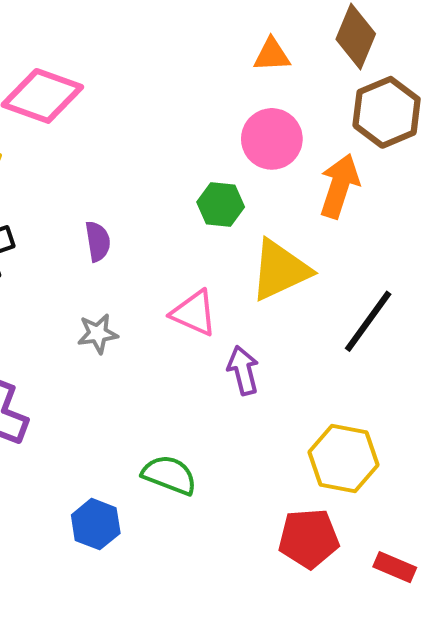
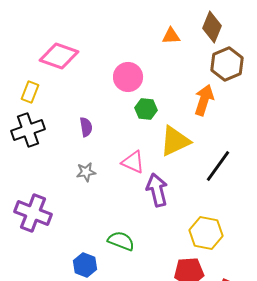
pink circle: (272, 139) -> (128, 77), moved
purple arrow: (243, 370) -> (157, 190), size x1.4

